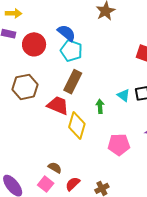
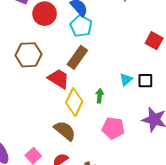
cyan triangle: (124, 95) -> (126, 79), turned 32
green arrow: (100, 106) -> (100, 96), moved
brown semicircle: (55, 168) -> (65, 131), moved, size x1.6

